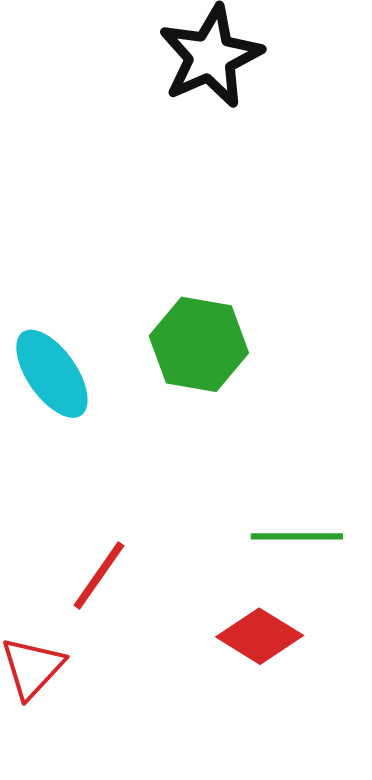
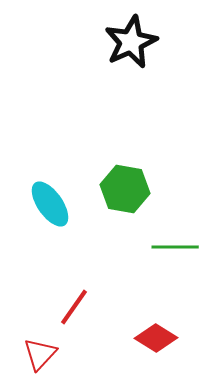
green line: (297, 536) -> (175, 247), moved

